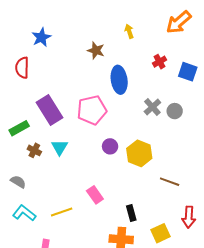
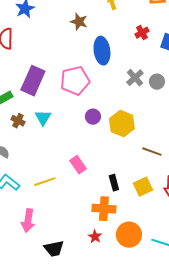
purple rectangle: (49, 110) -> (33, 81), turned 56
yellow square: (161, 233) -> (143, 187), moved

